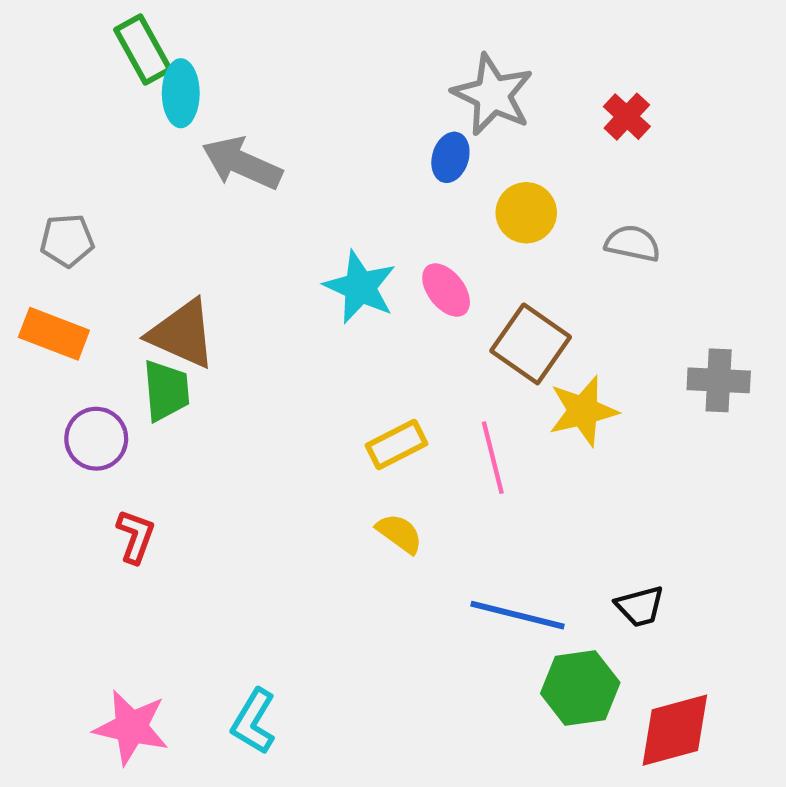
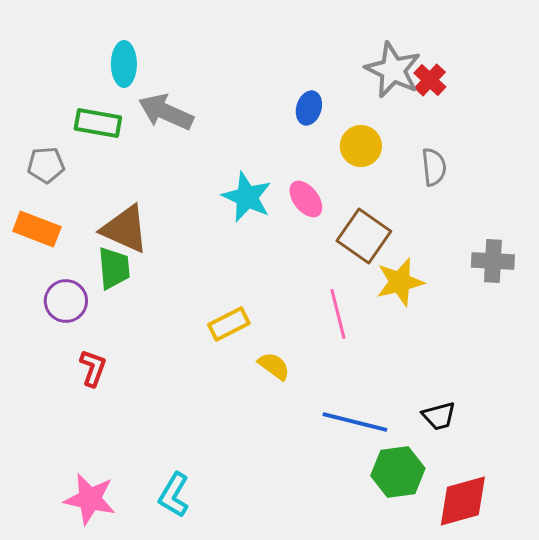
green rectangle: (143, 49) -> (98, 123), moved, turned -51
gray star: (493, 95) -> (393, 70), moved
gray semicircle: (633, 243) -> (434, 167), turned 72
yellow rectangle: (396, 445) -> (229, 324), moved

